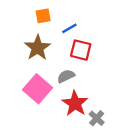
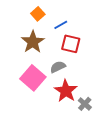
orange square: (43, 16) -> (38, 14), turned -32

